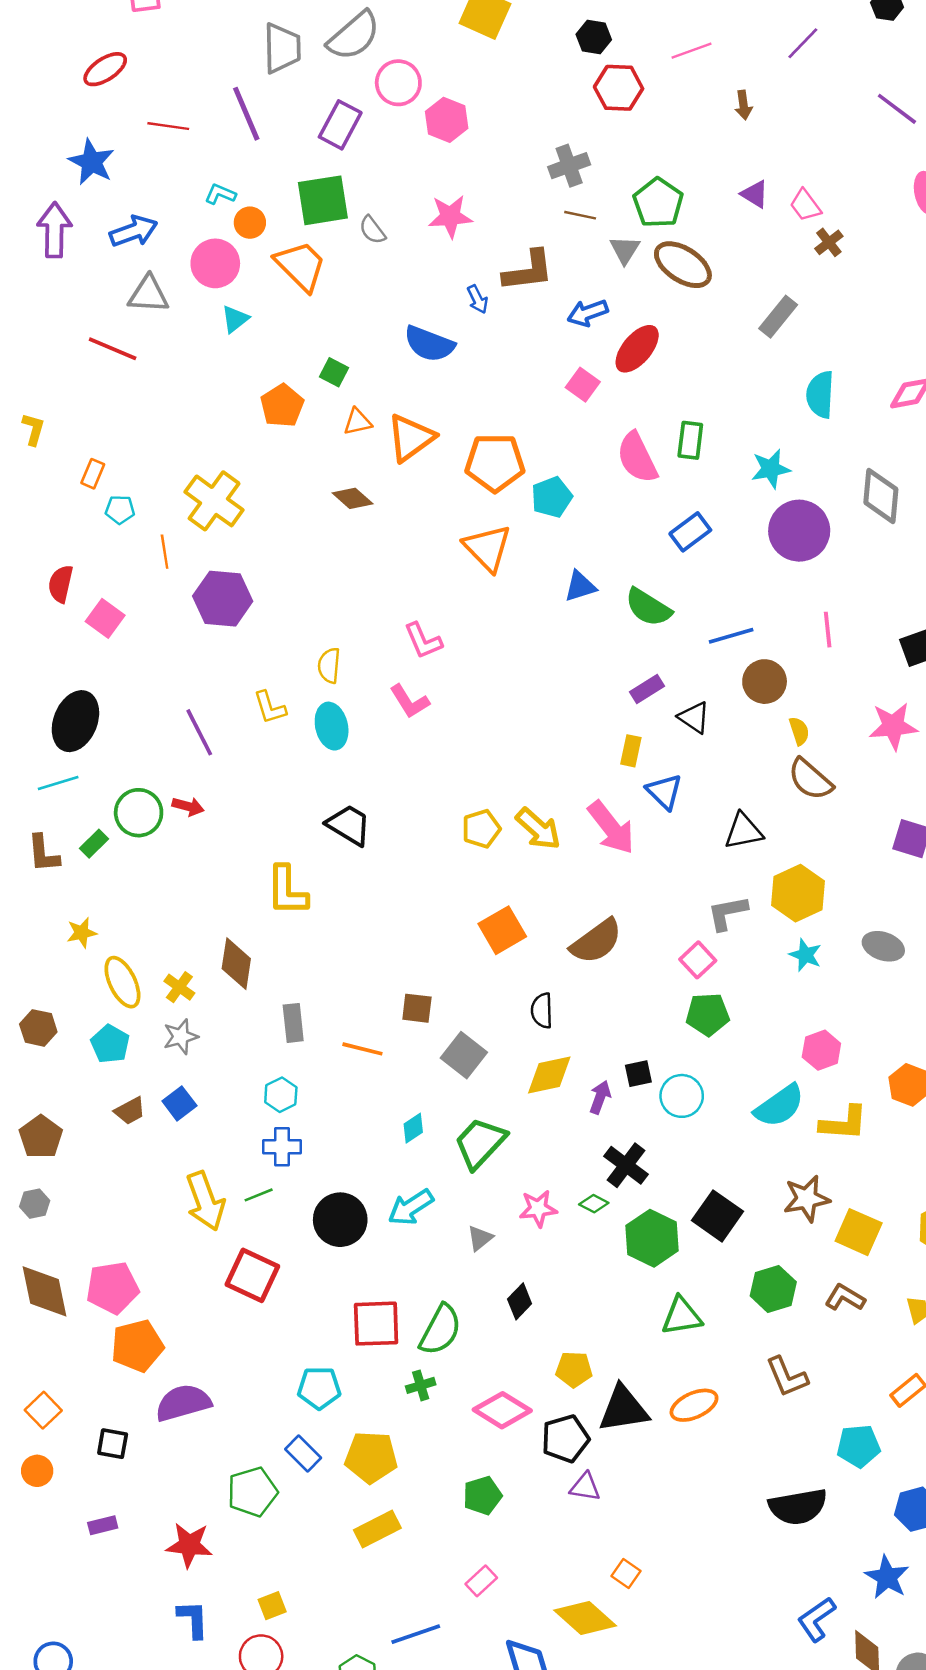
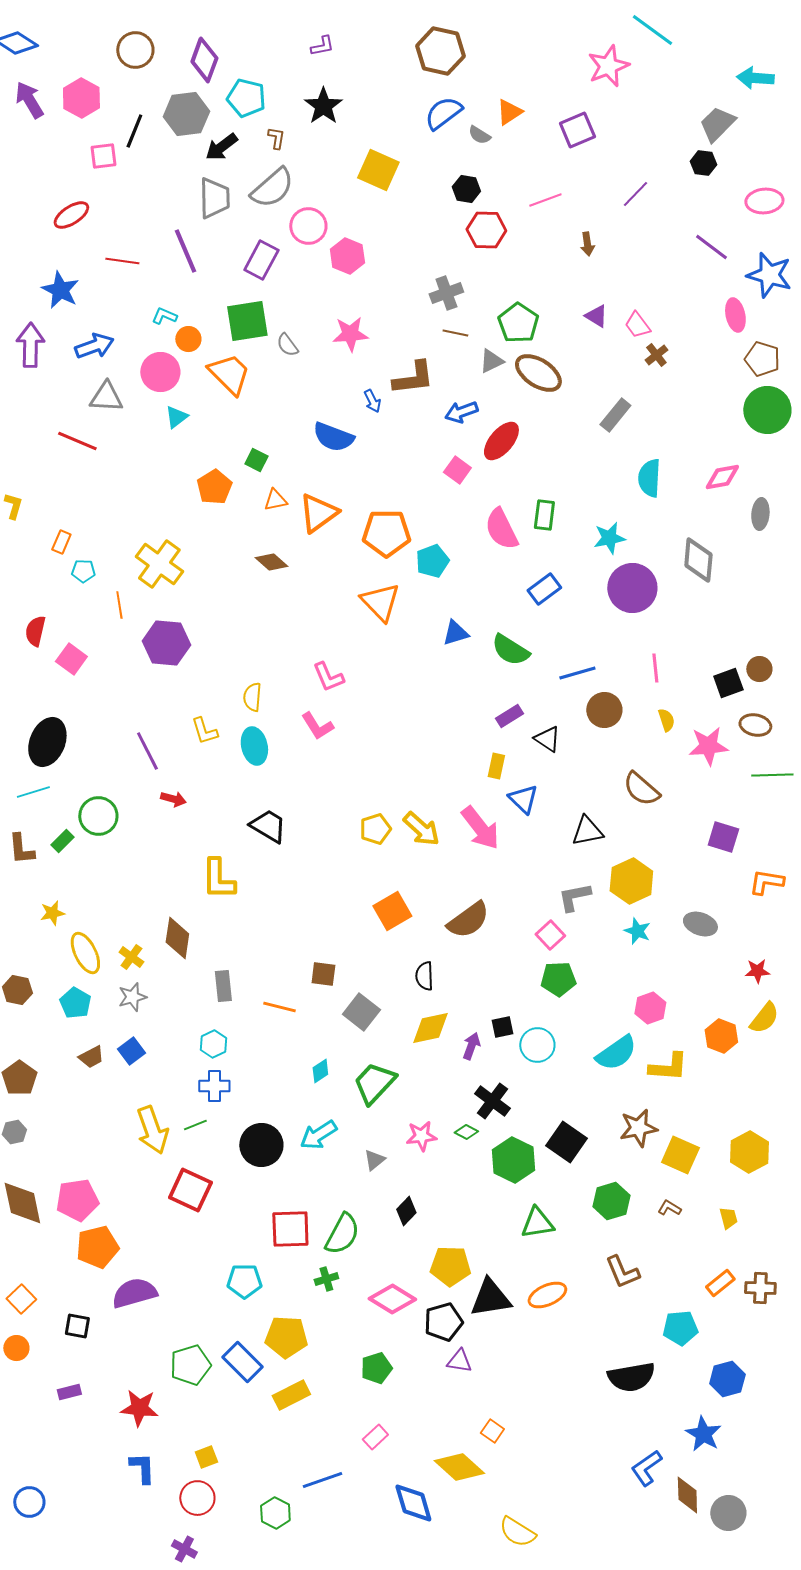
gray triangle: (625, 250) -> (491, 361), turned 32
yellow semicircle: (799, 731) -> (666, 720), moved
red arrow: (188, 806) -> (173, 799), moved
brown L-shape: (845, 1298) -> (669, 1208), size x0.7
yellow pentagon: (574, 1369) -> (450, 1266), size x1.4
blue rectangle: (303, 1453) -> (242, 1362), moved, size x1.4

